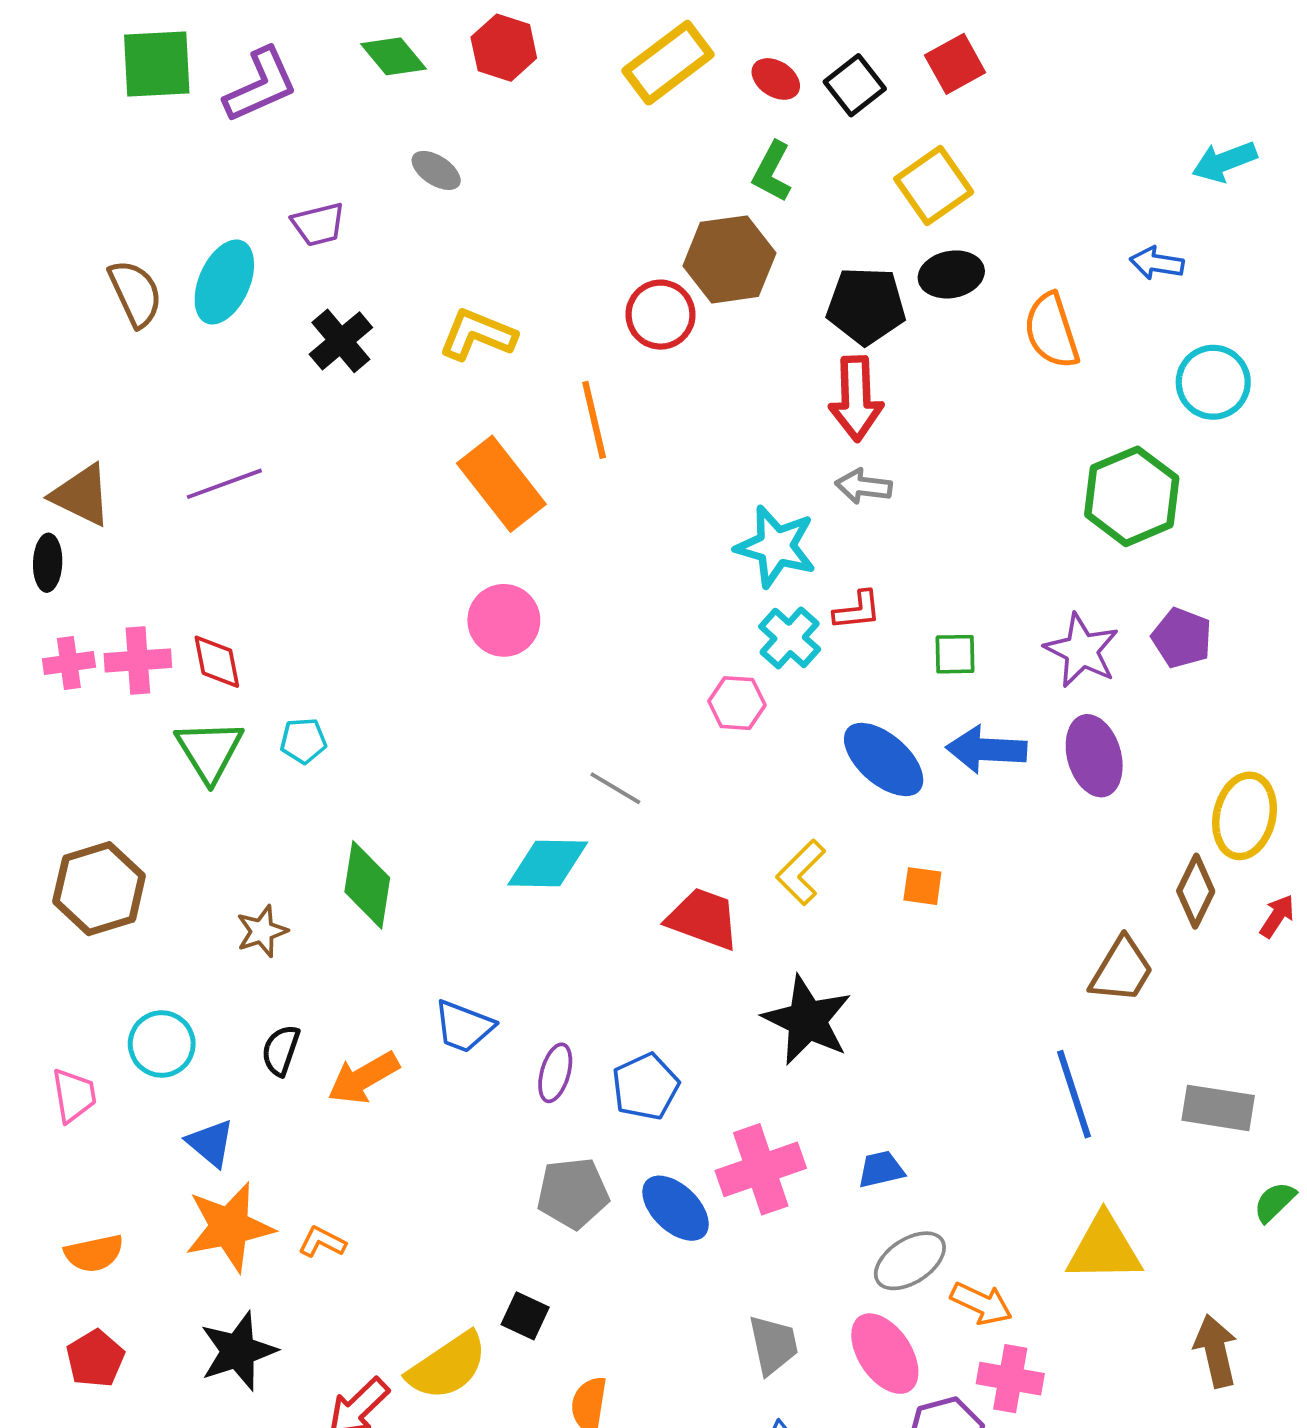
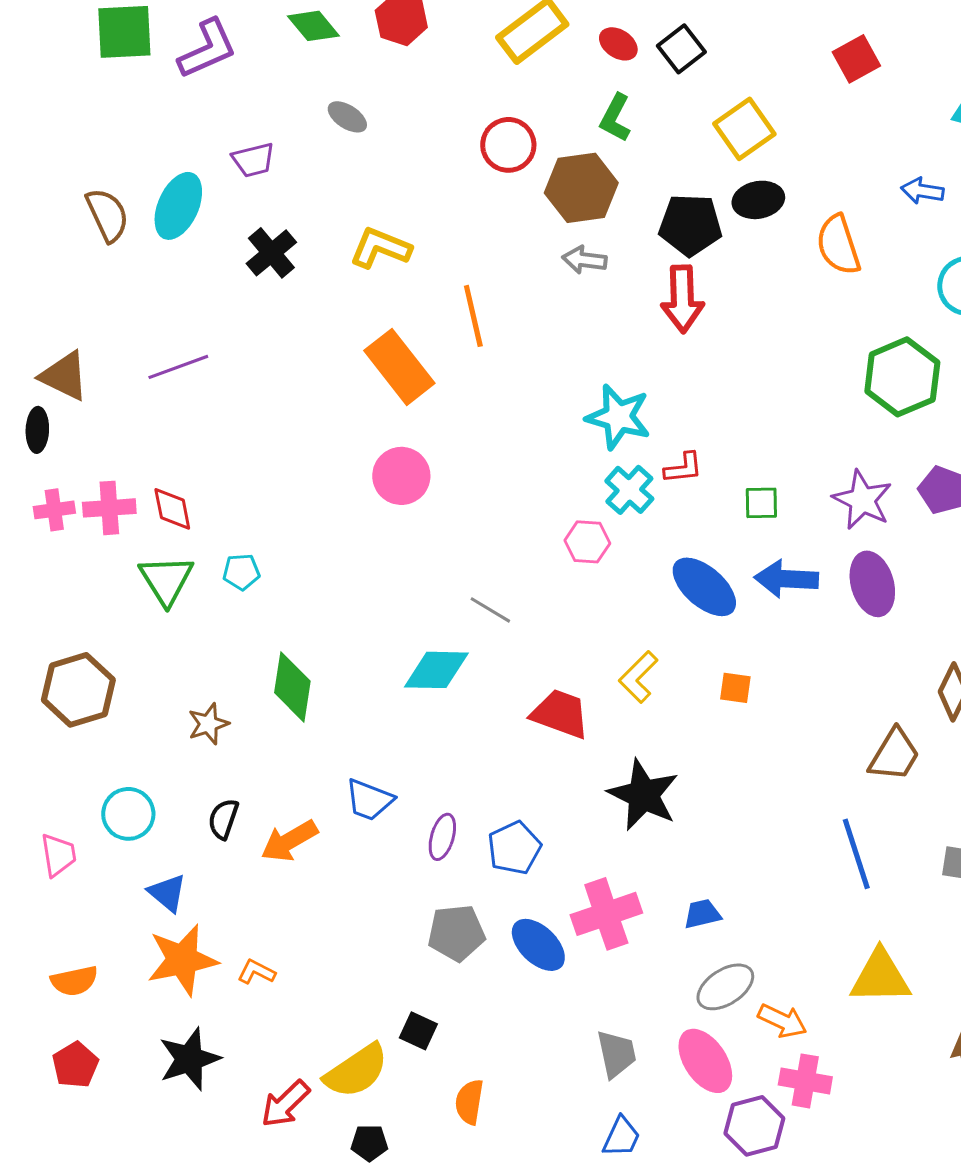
red square: (955, 64) -> (856, 59), moved
red circle: (660, 315) -> (508, 145), moved
gray arrow: (864, 486) -> (584, 260), moved

